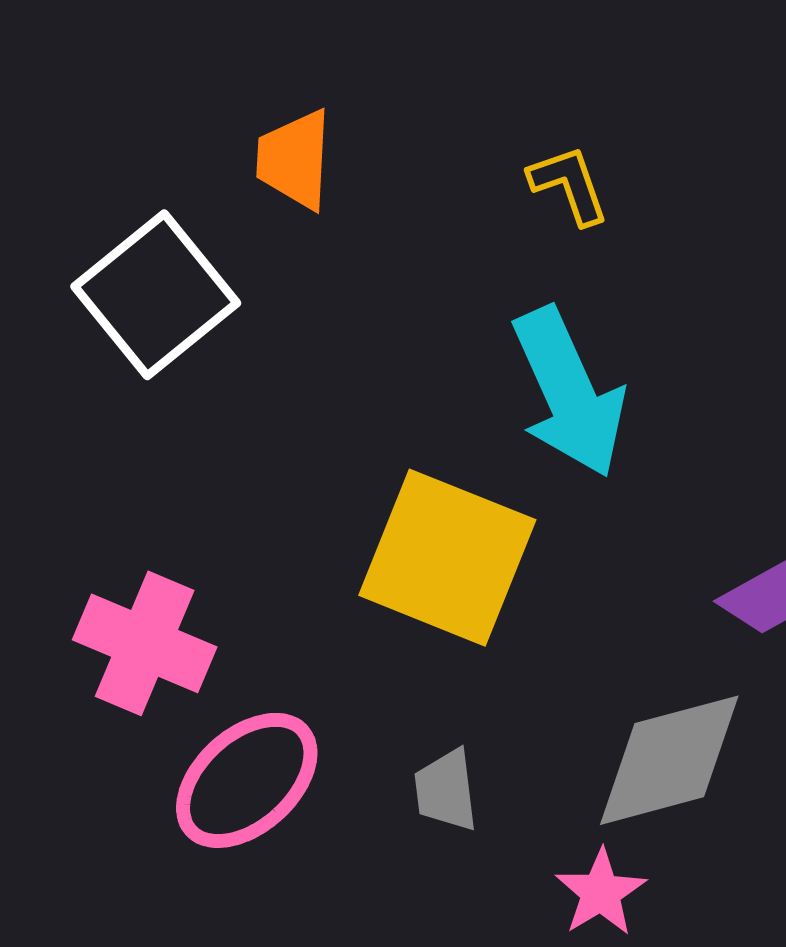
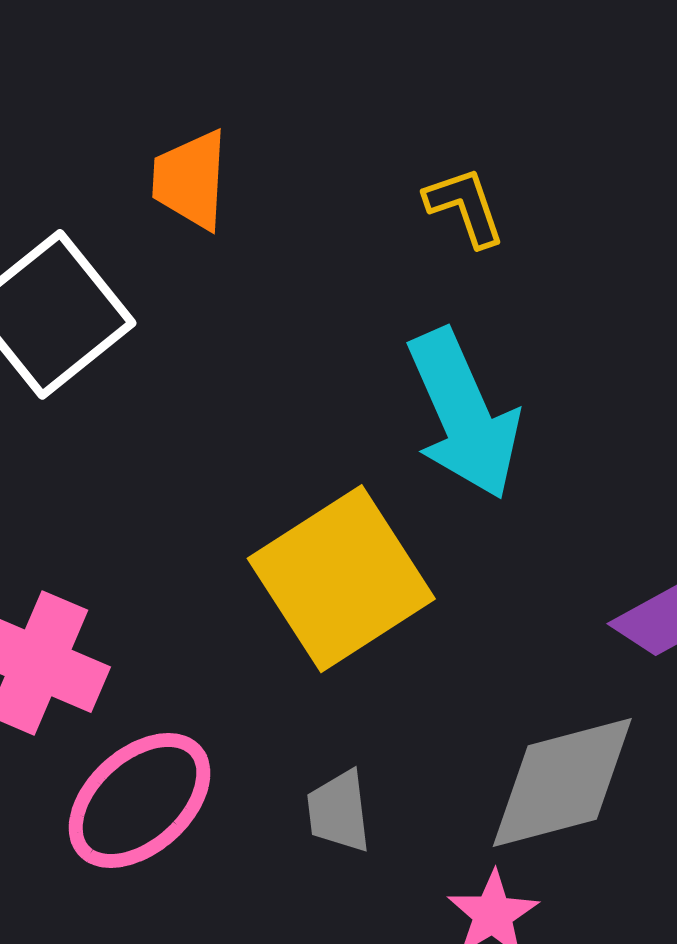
yellow square: (447, 558) -> (341, 579), turned 35

